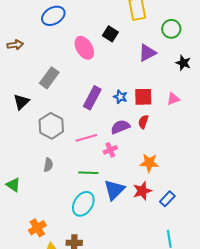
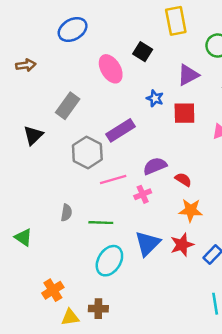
blue star: (120, 97) -> (155, 98), moved
red square: (143, 97) -> (184, 113), moved
purple rectangle: (92, 98) -> (121, 130), turned 30
red semicircle: (143, 122) -> (183, 180), moved, turned 104
gray hexagon: (51, 126) -> (87, 152), moved
green line: (88, 173) -> (101, 223), moved

